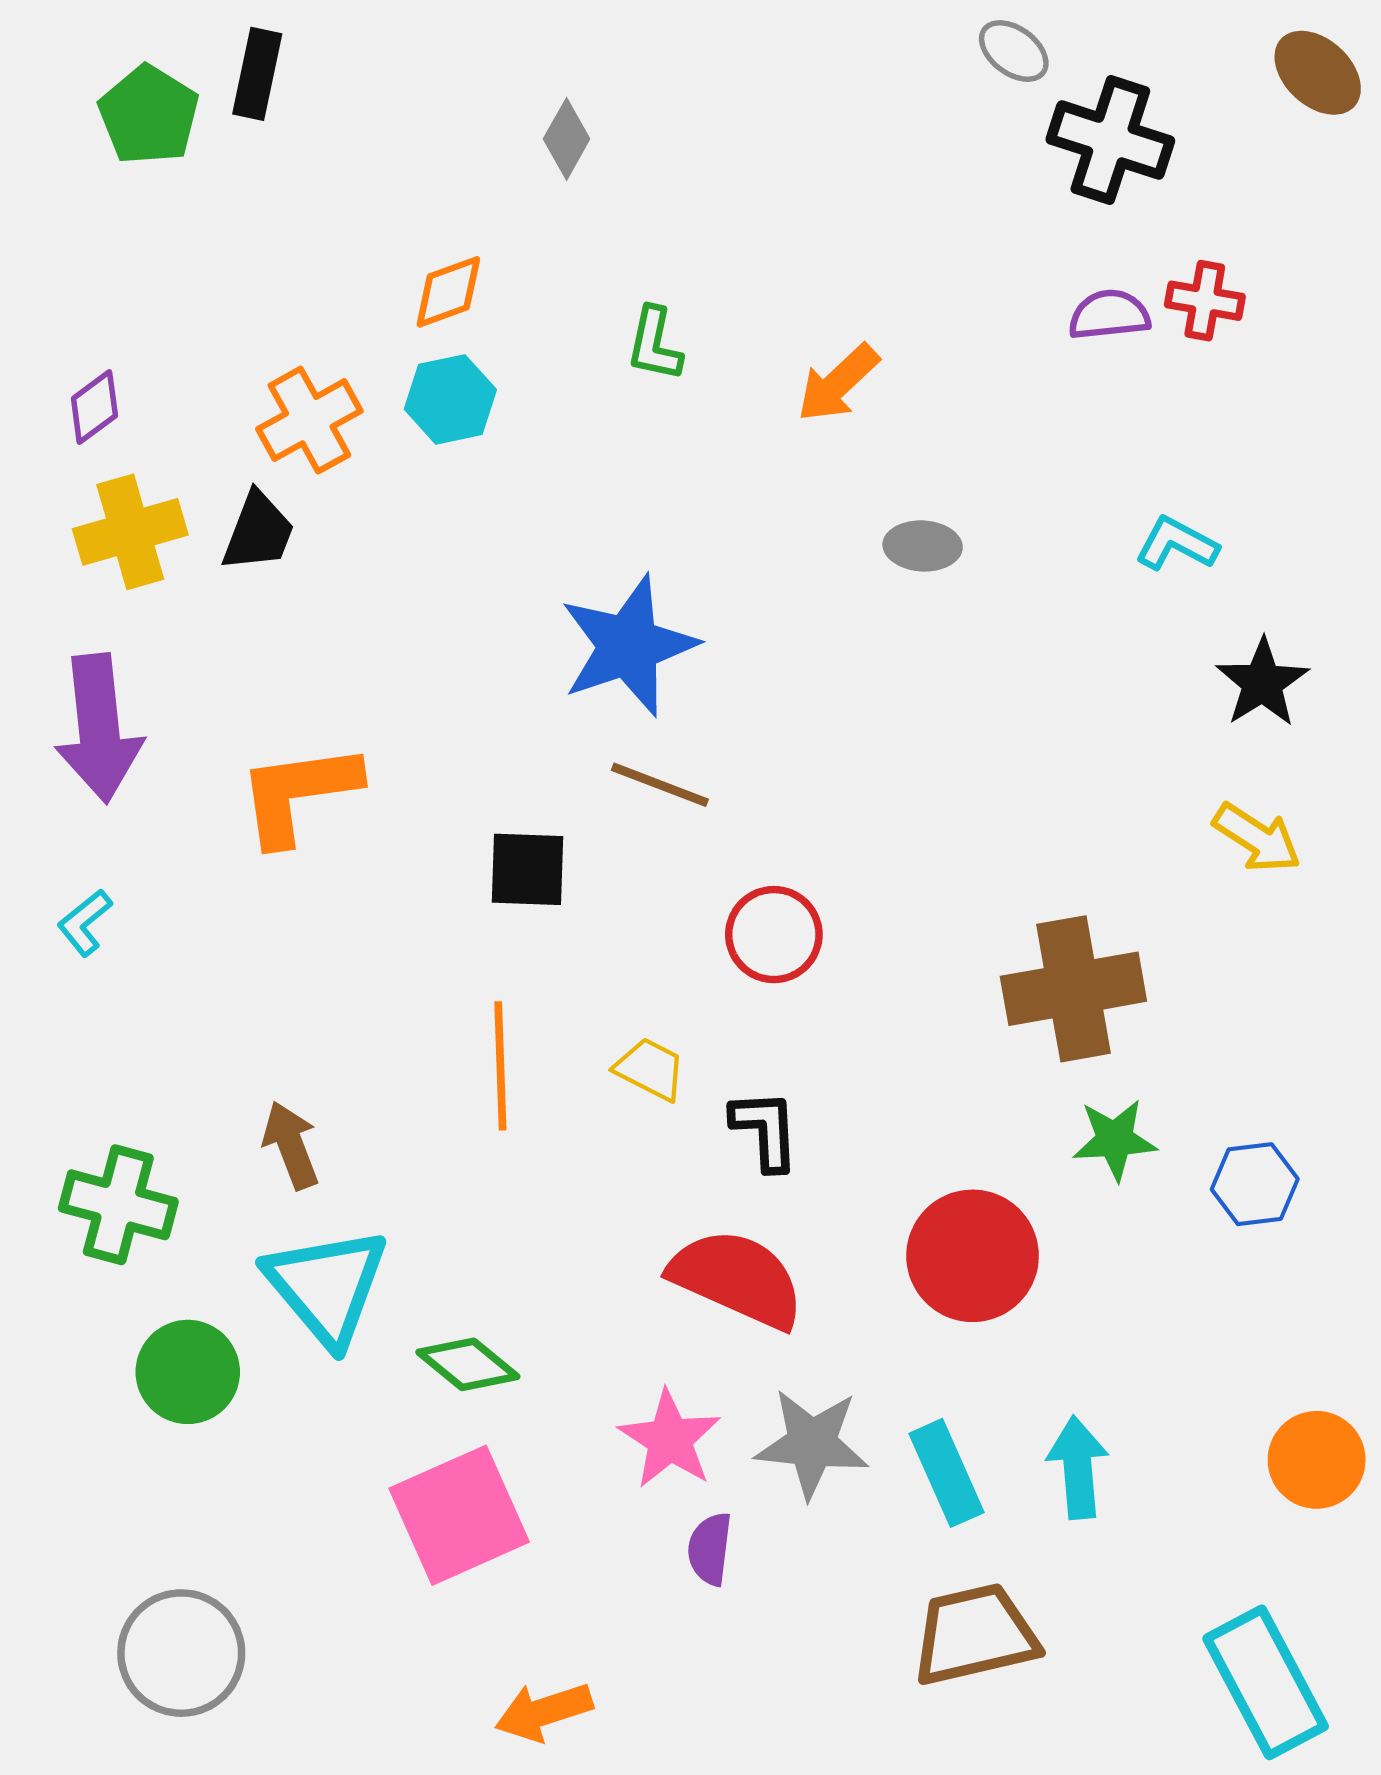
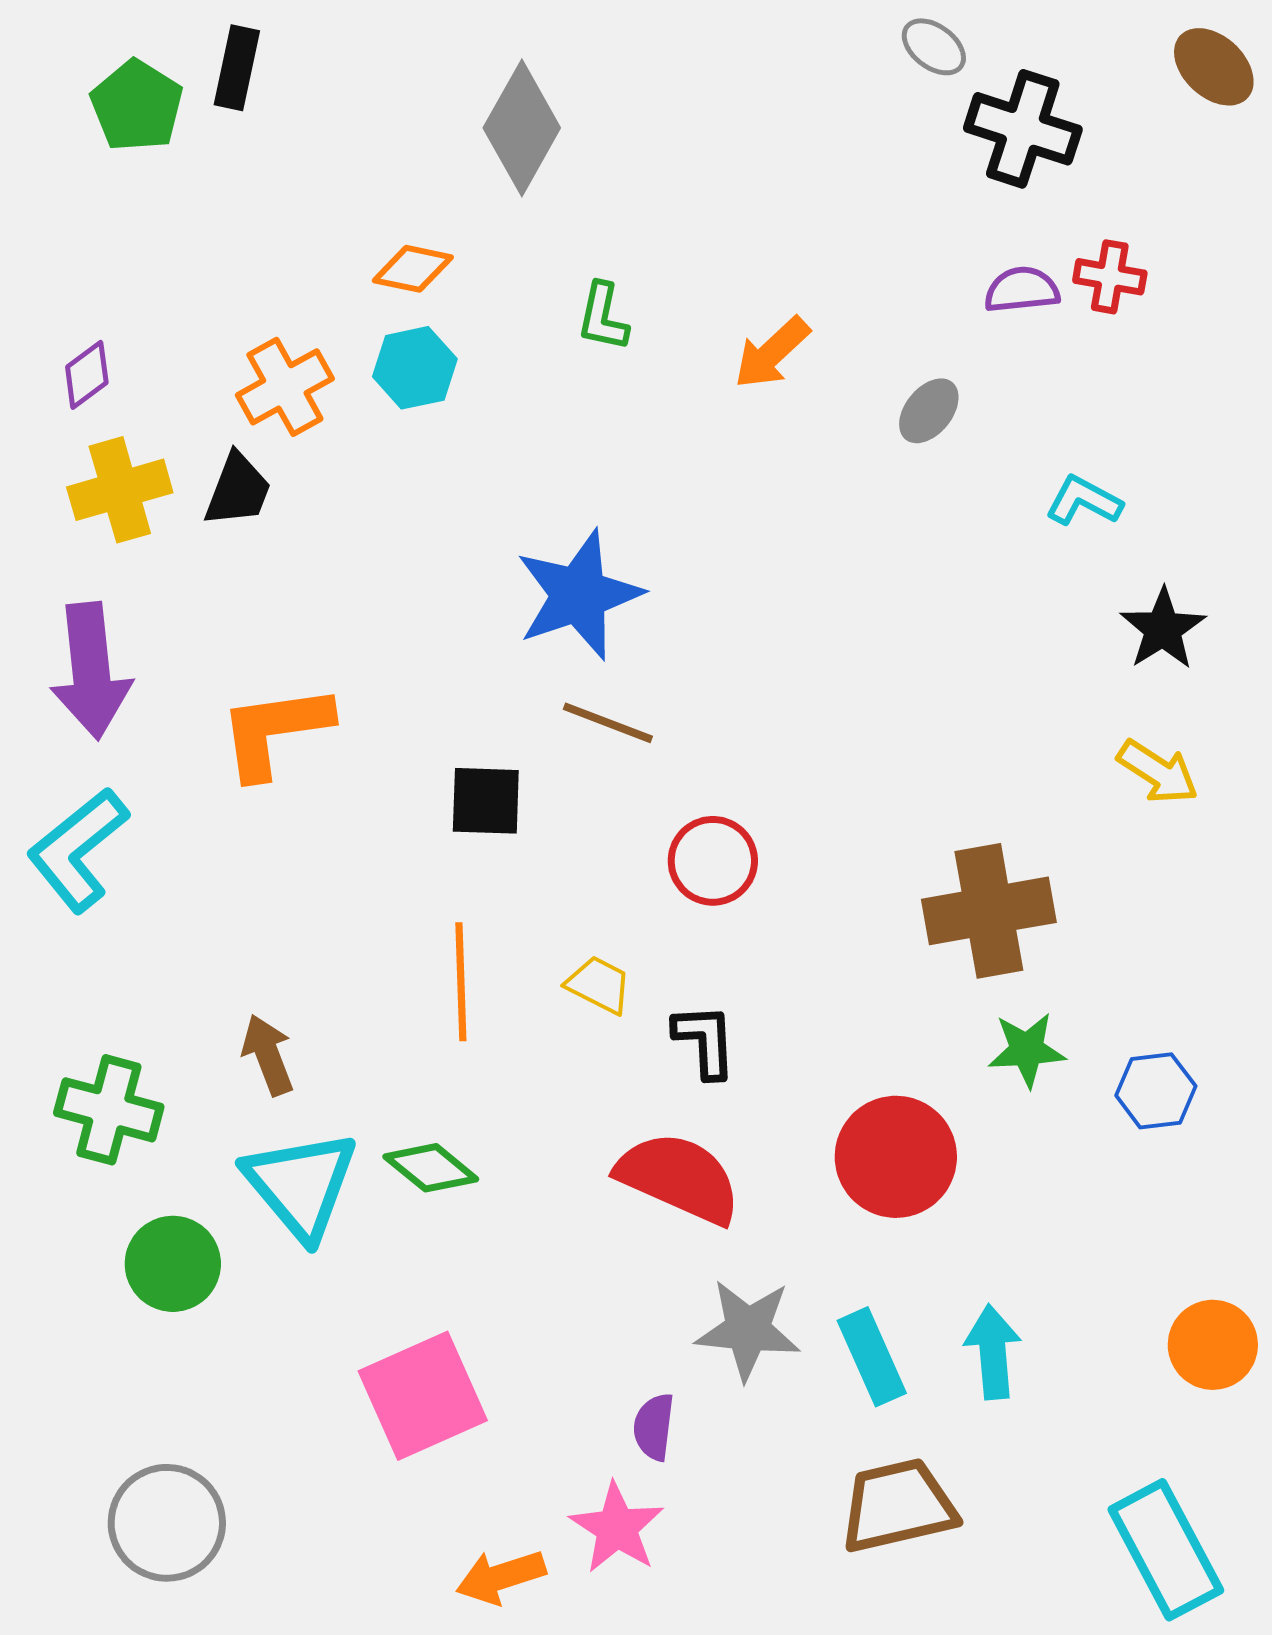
gray diamond: (567, 139) -> (522, 128), size x1.8
orange diamond: (448, 292) -> (413, 269), turned 32
gray ellipse: (923, 546) -> (929, 411), moved, turned -54
cyan L-shape: (85, 923) -> (78, 850), size x2.0
green diamond: (468, 1364) -> (431, 1168), moved
pink star: (670, 1439) -> (617, 1528), moved

